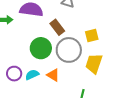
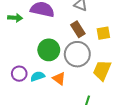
brown rectangle: (57, 27) -> (78, 29), moved
yellow square: (92, 35) -> (103, 33), moved

